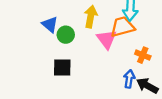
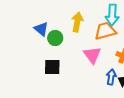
pink triangle: (107, 39) -> (92, 55), moved

